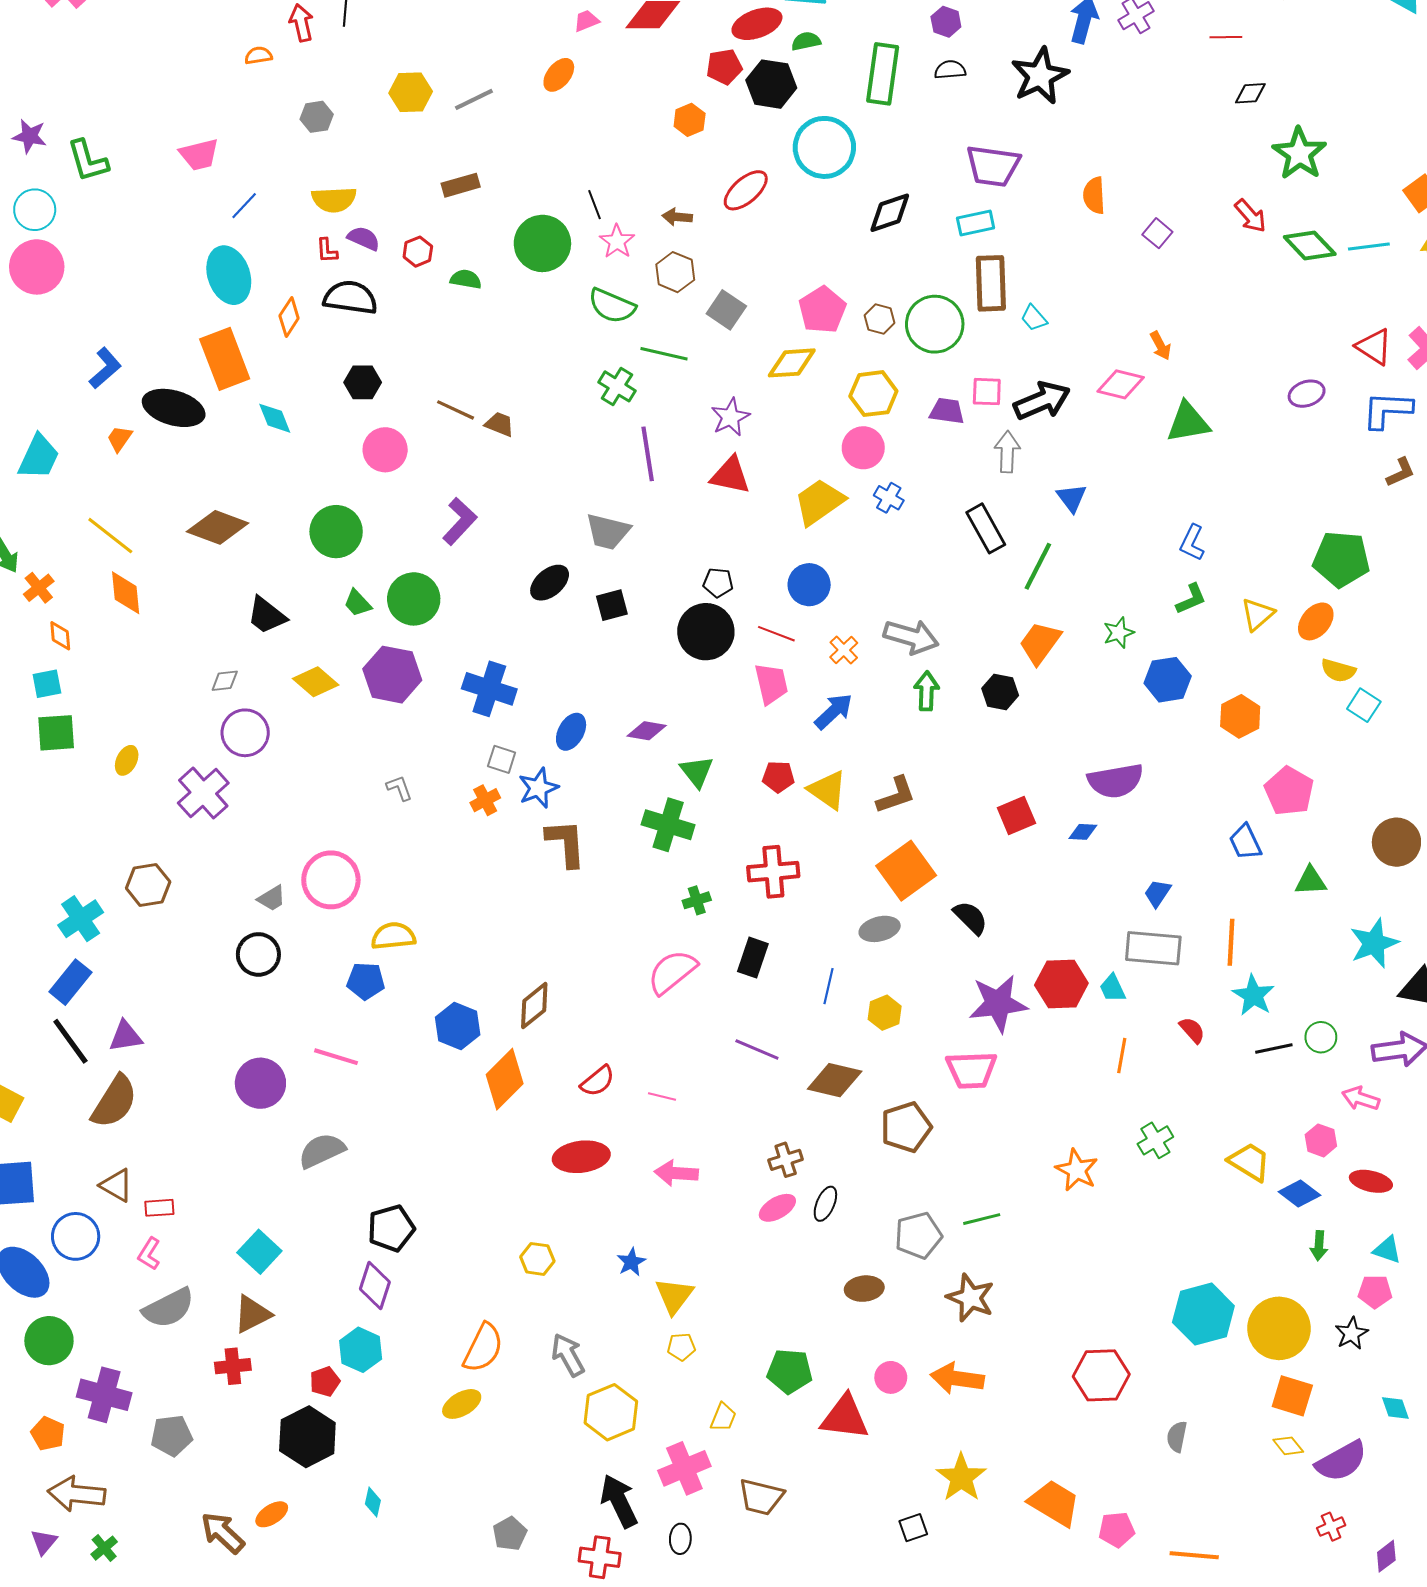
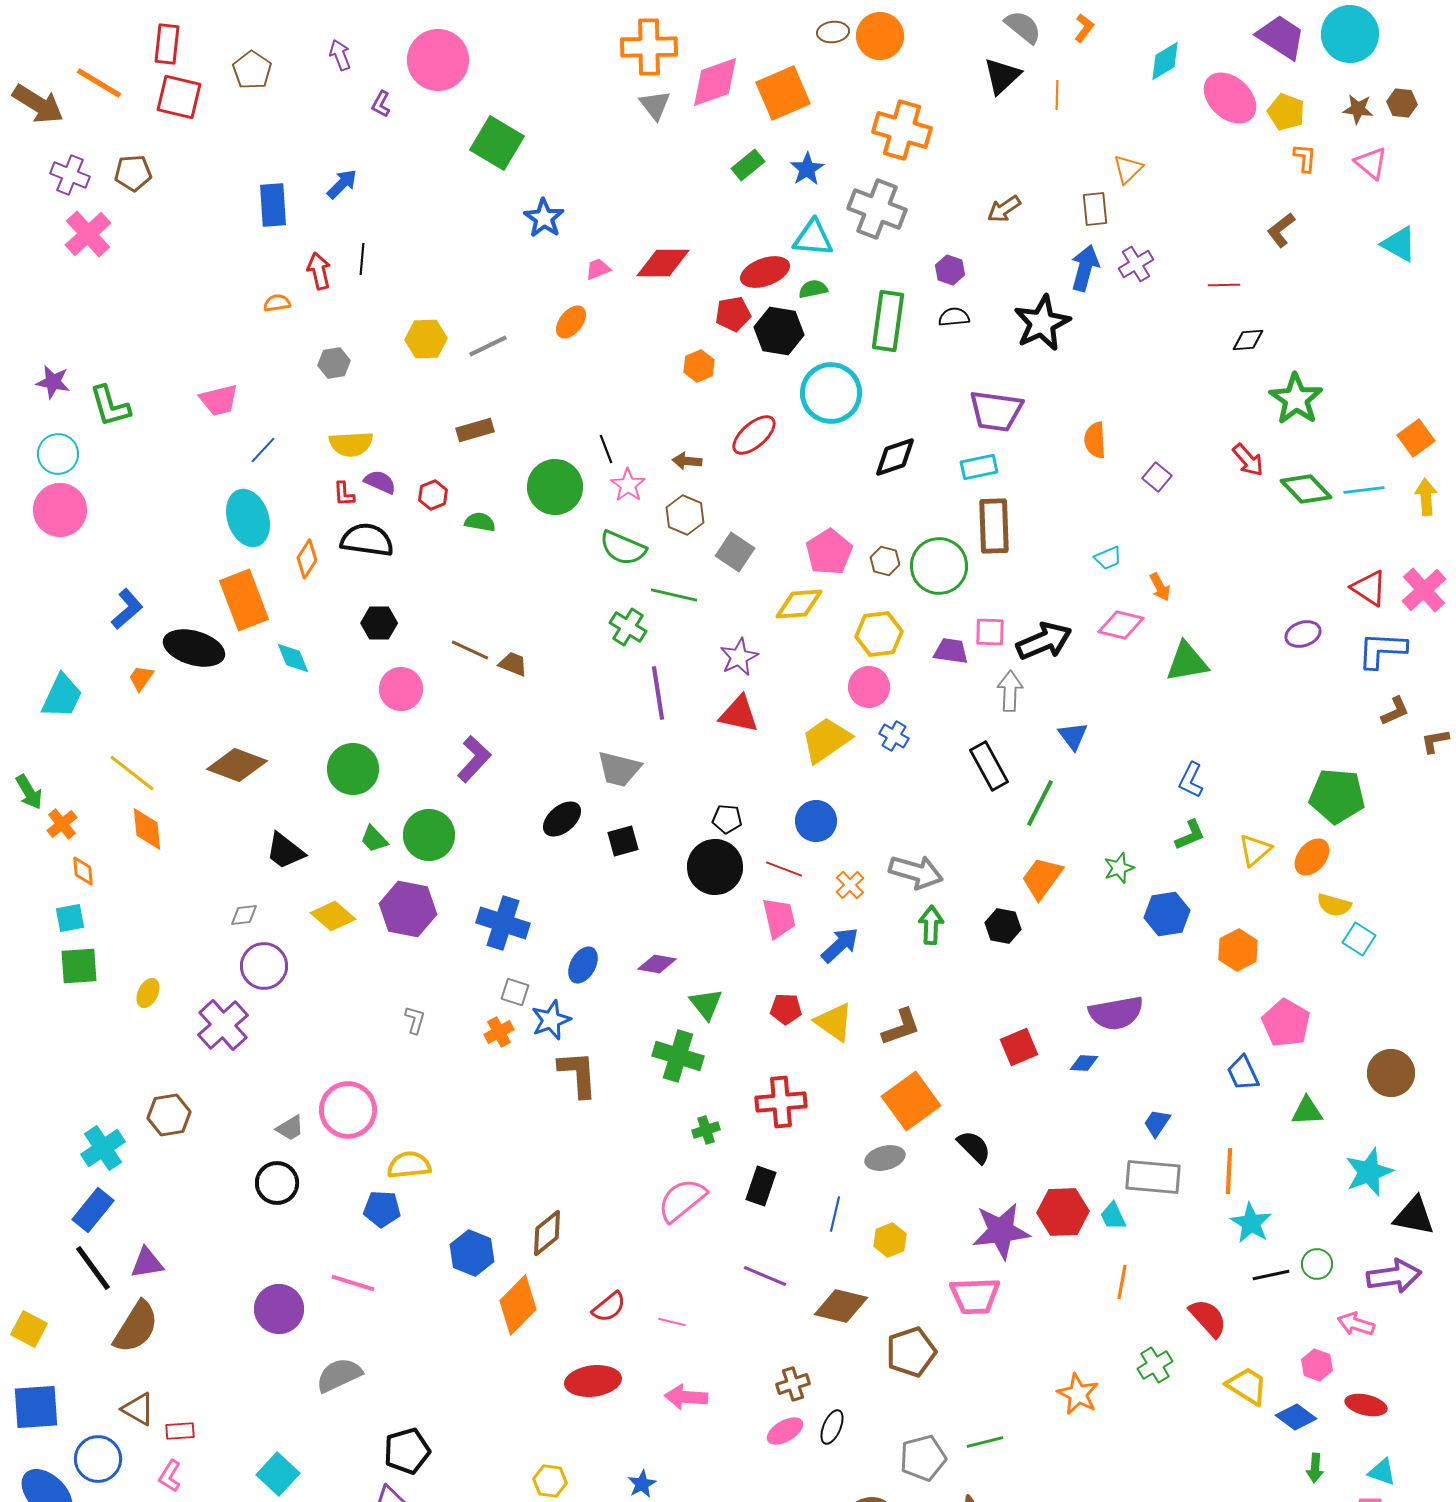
cyan trapezoid: (1034, 318) -> (1108, 558), moved, turned -72
gray L-shape: (399, 788) -> (415, 1020), turned 36
red semicircle: (1192, 1030) -> (1208, 1318), moved, size x1.5

